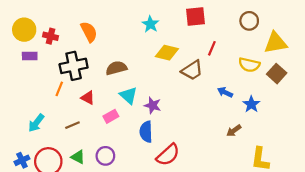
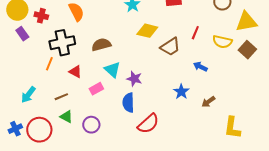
red line: (212, 48) -> (195, 33), moved
purple rectangle: (30, 56) -> (22, 34), turned 56
blue star: (251, 104) -> (181, 92), moved
green triangle: (78, 157) -> (66, 117), moved

